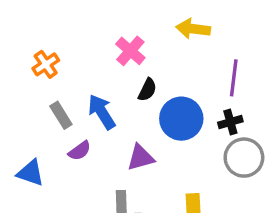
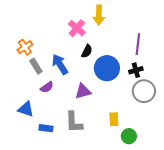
yellow arrow: (193, 29) -> (99, 15), moved, turned -96
orange cross: (46, 64) -> (25, 47), moved
blue triangle: (30, 173) -> (26, 109), moved

